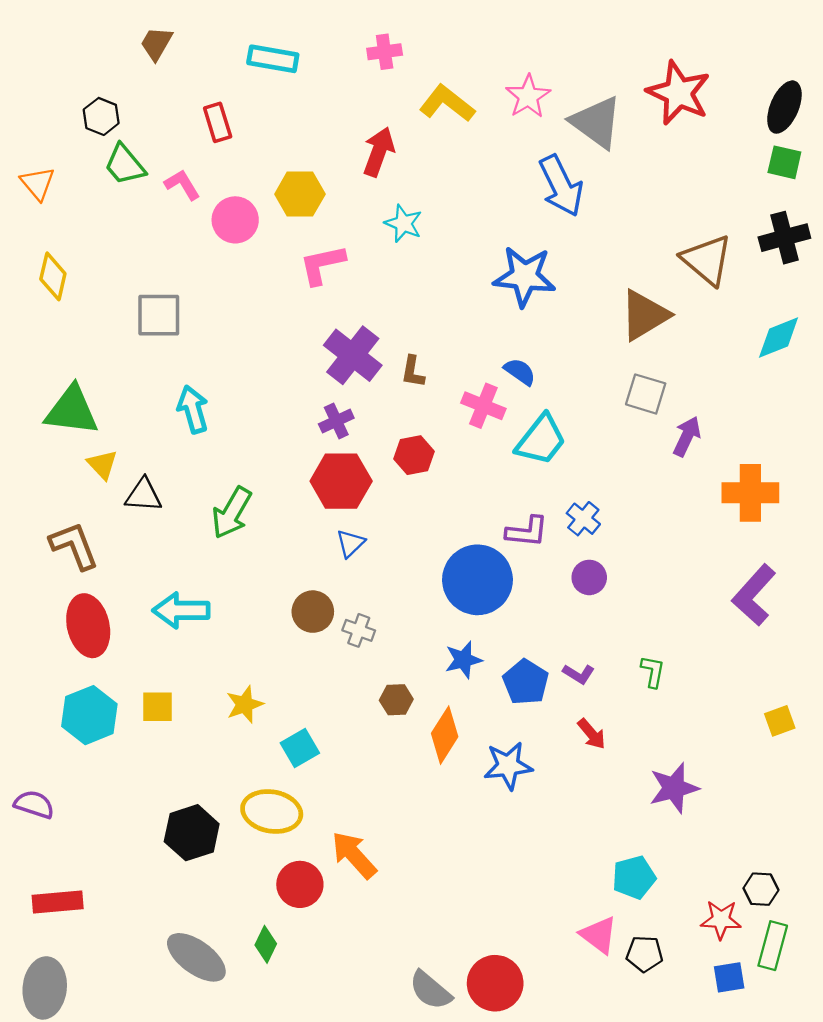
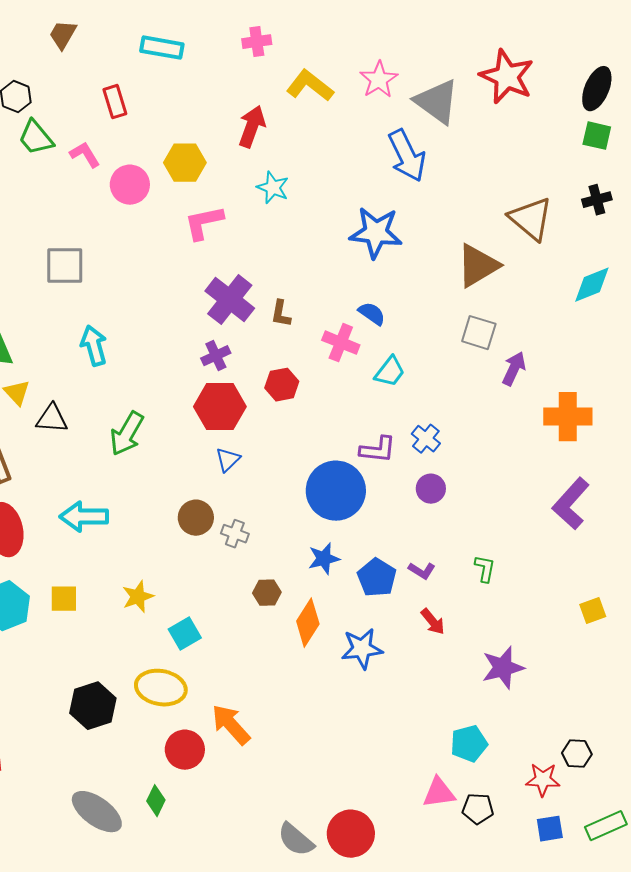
black cross: (784, 238) -> (597, 200), size x0.7
cyan trapezoid: (541, 440) -> (390, 372), size x0.7
pink triangle: (599, 935) -> (439, 793), turned -45
green rectangle: (773, 946) -> (606, 826), moved, turned 51

